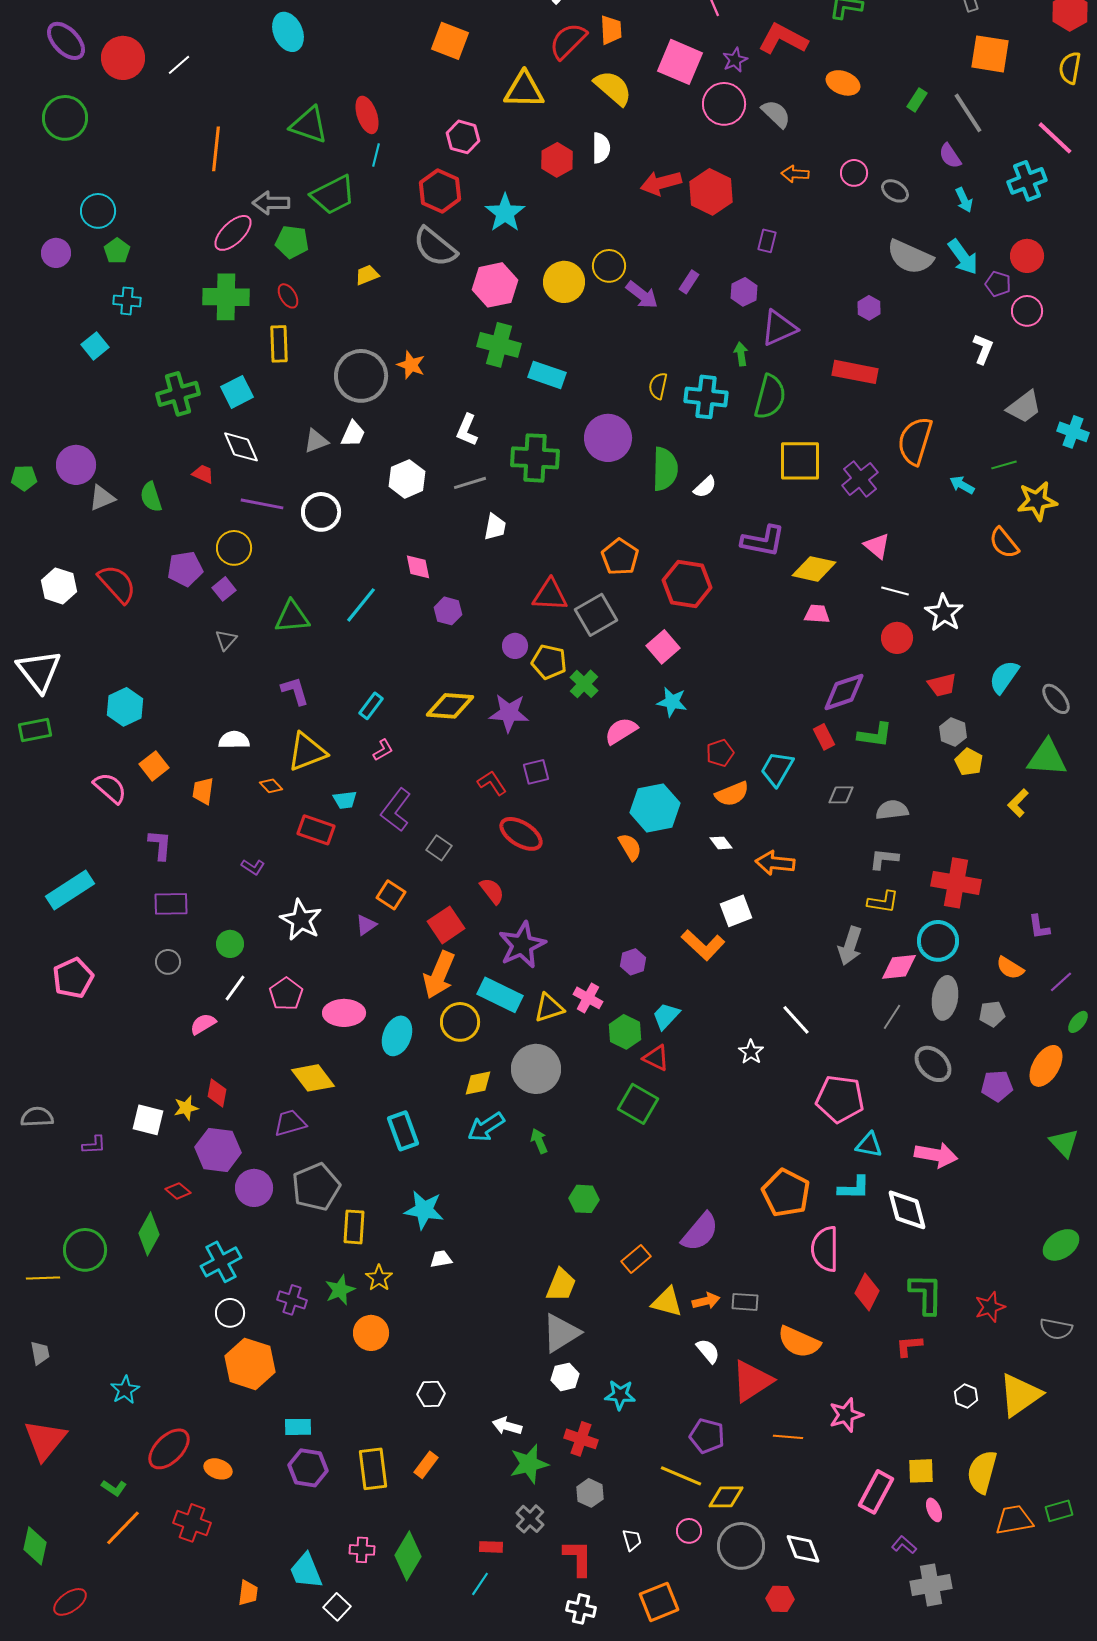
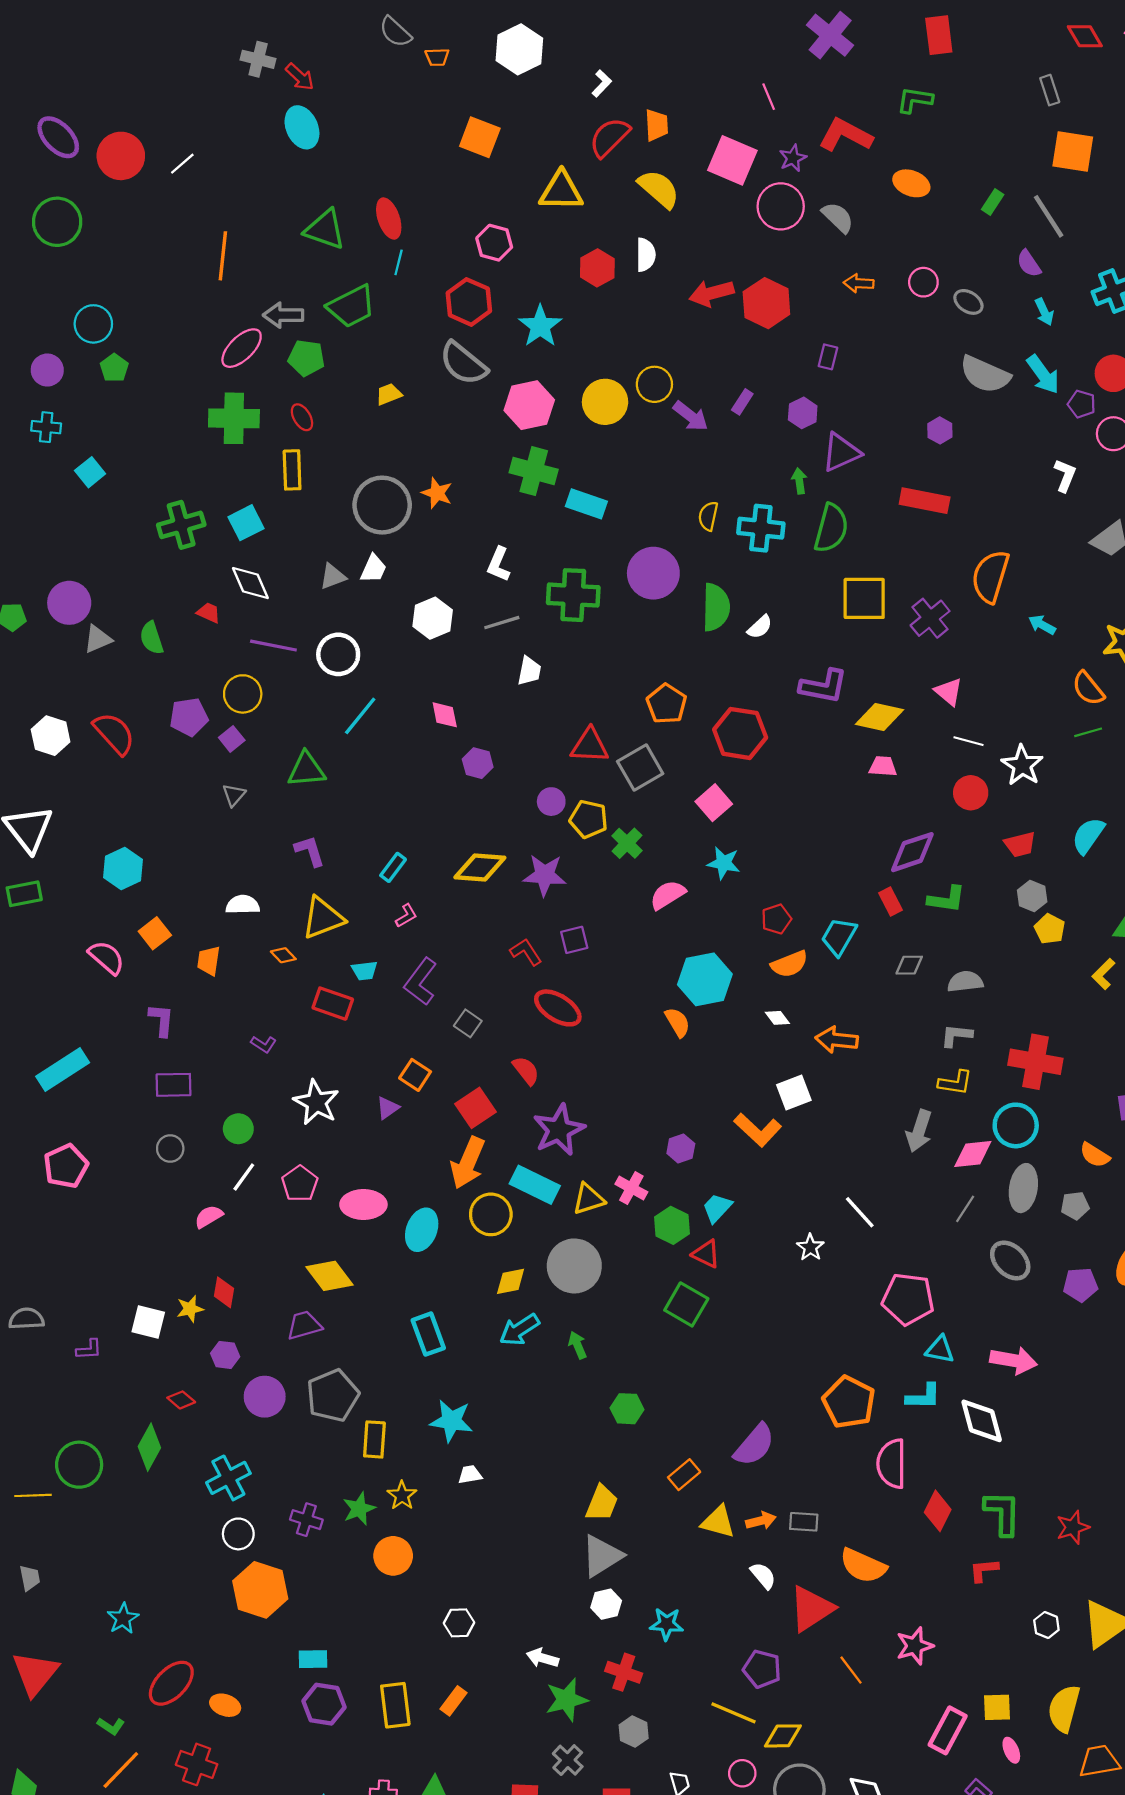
cyan cross: (127, 301) -> (46, 427), moved
green line: (1004, 465) -> (1088, 732), moved
cyan line: (361, 605) -> (360, 716), moved
purple hexagon: (218, 1150) -> (225, 1355), size x0.6
orange line: (788, 1437) -> (851, 1670), turned 48

